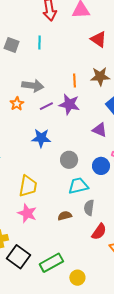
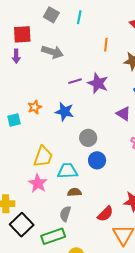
orange line: (74, 81) -> (106, 45), moved
gray arrow: (33, 86) -> (52, 52), moved
orange star: (17, 104) -> (35, 107), moved
blue circle: (101, 166) -> (97, 160), moved
cyan trapezoid: (78, 186) -> (67, 171), moved
gray semicircle: (89, 208) -> (65, 214), moved

